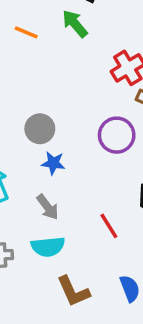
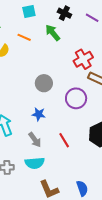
gray circle: (40, 129) -> (44, 83), moved
red line: (109, 226) -> (64, 140), moved

